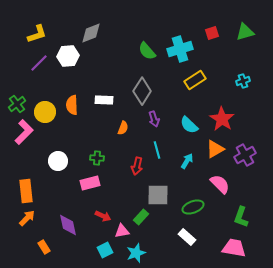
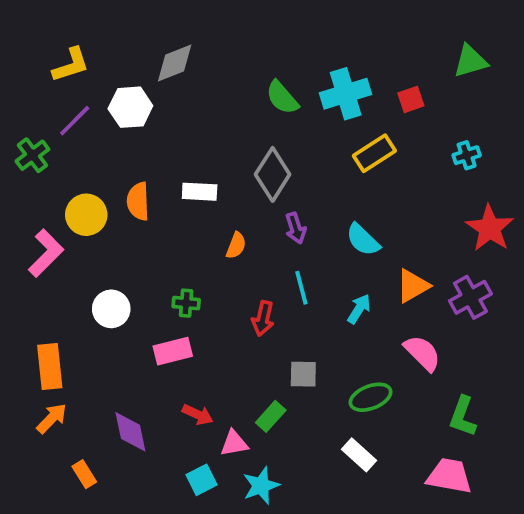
red square: (212, 33) -> (411, 99), moved
green cross: (17, 104) -> (32, 155), moved
red star: (222, 119) -> (490, 228), moved
gray square: (158, 195) -> (303, 374), size x0.7

